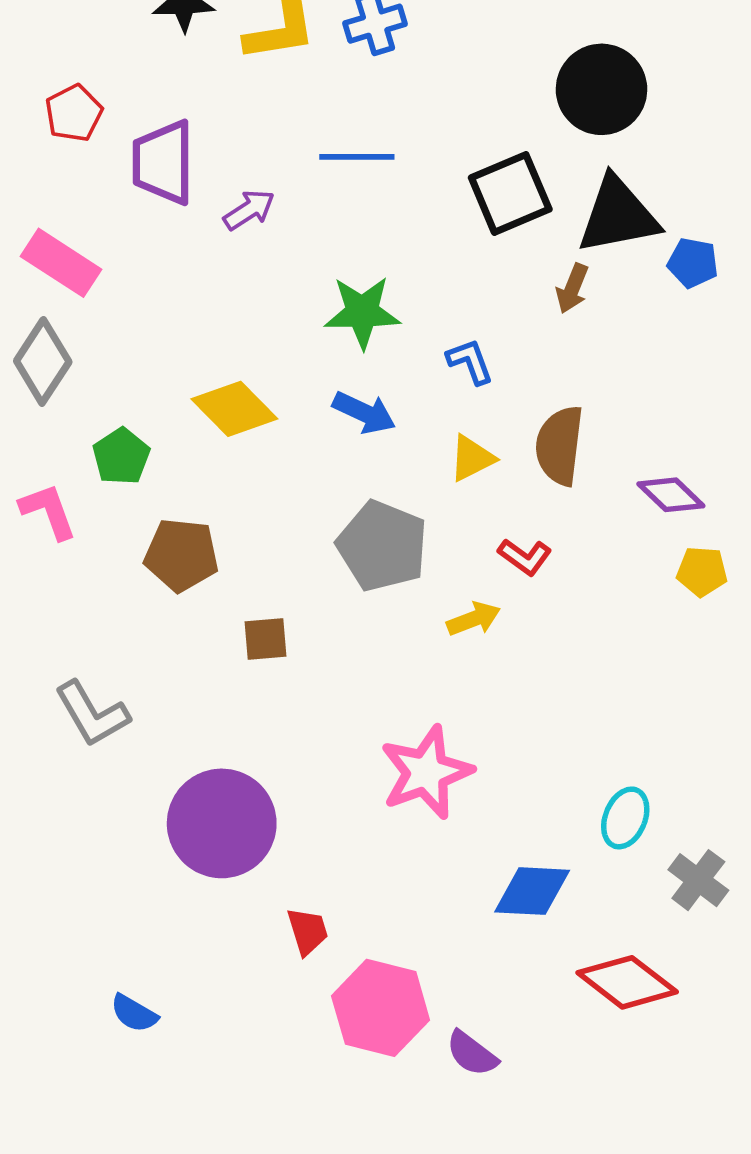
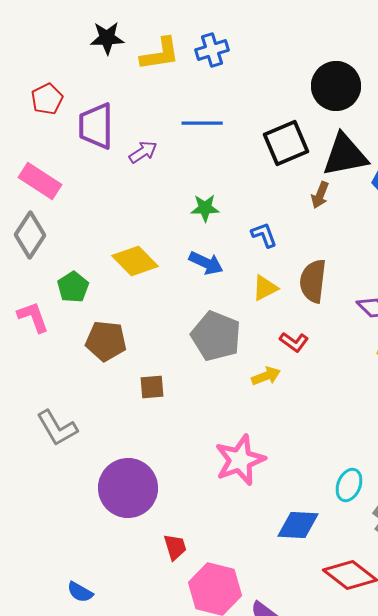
green star: (362, 312) -> (205, 208), size x0.7

